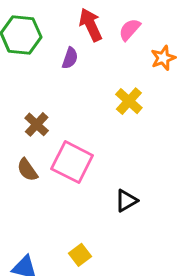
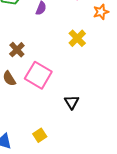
black triangle: (126, 201) -> (72, 102), turned -35

